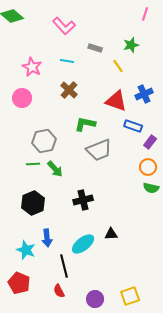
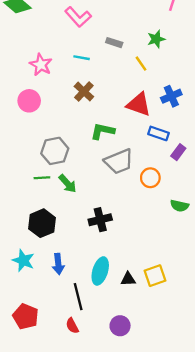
orange circle: (148, 167) -> (150, 178), moved
black triangle: (111, 234) -> (128, 279), moved
cyan ellipse: (83, 244) -> (100, 271), turned -35
cyan star: (26, 250) -> (23, 260), moved
yellow square: (130, 296) -> (155, 276), moved
purple circle: (95, 299) -> (120, 326), moved

